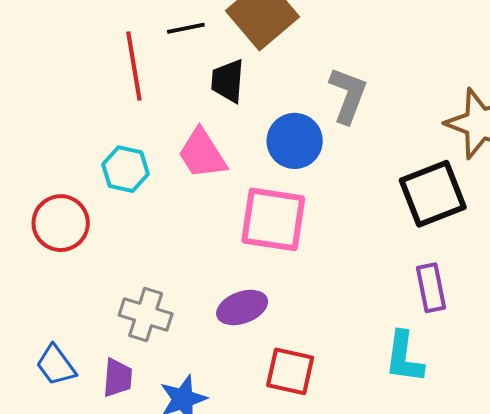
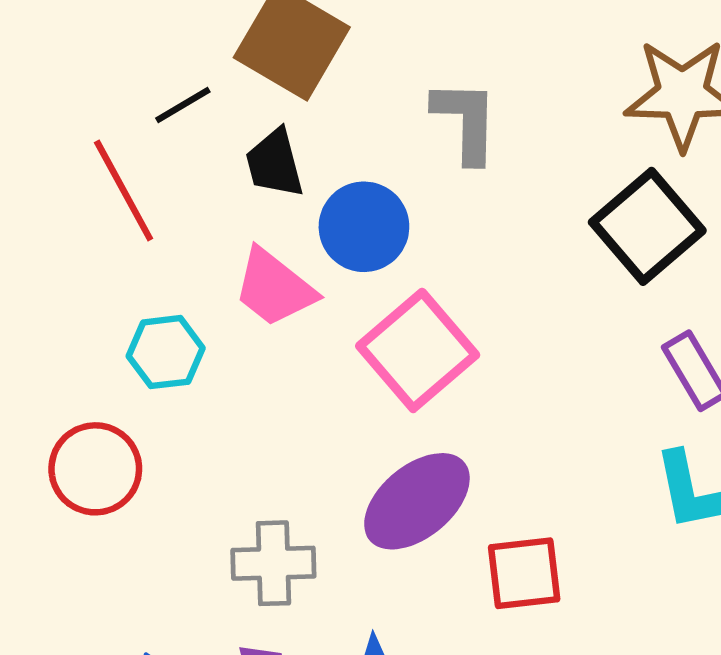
blue circle: (295, 141) -> (364, 227), moved
pink square: (273, 219) -> (418, 350), turned -30
purple ellipse: (242, 308) -> (417, 501), size x1.4

